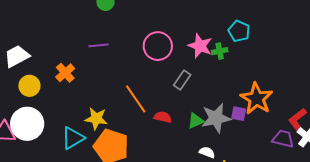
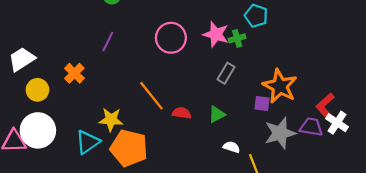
purple line: (99, 45) -> (108, 42), turned -54
gray rectangle: (182, 80) -> (226, 73), moved
gray star: (216, 118) -> (280, 133), moved

